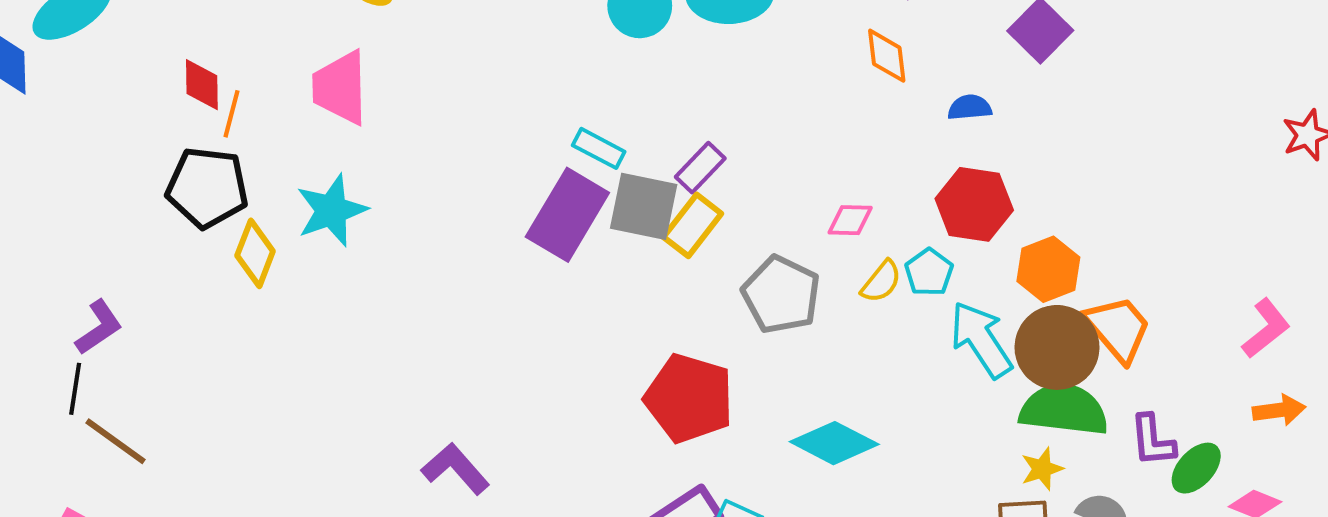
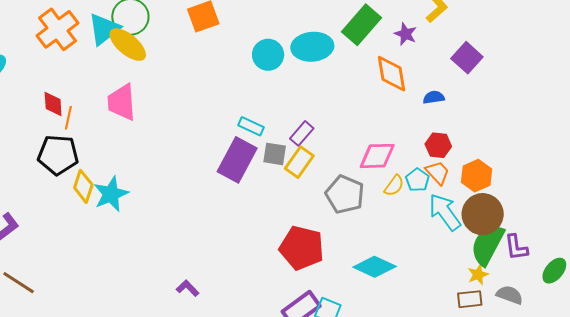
orange diamond: (887, 56) -> (392, 74), size x1.4
red hexagon: (974, 204) -> (438, 145), size x0.7
gray square: (644, 206) -> (275, 154), size x0.7
cyan star: (331, 210) -> (111, 194), moved
pink diamond: (850, 220) -> (377, 156), size x1.6
orange trapezoid: (1118, 329) -> (438, 173), moved, size x0.7
green semicircle: (1064, 410) -> (487, 245), turned -66
purple L-shape: (1153, 440) -> (516, 247), moved
purple L-shape: (455, 469) -> (188, 288), size x0.7

